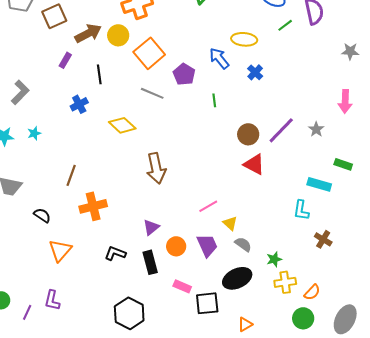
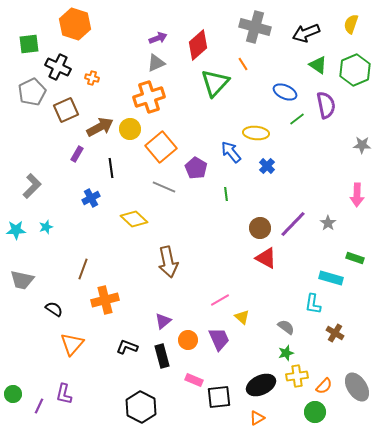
gray semicircle: (243, 244) -> (286, 327), moved
black ellipse: (237, 278) -> (261, 385), moved
gray ellipse: (345, 319) -> (357, 387), moved, turned -60

